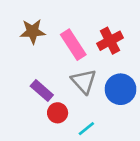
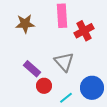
pink rectangle: (73, 45) -> (62, 16), moved, turned 30
blue circle: (121, 89) -> (92, 88), moved

